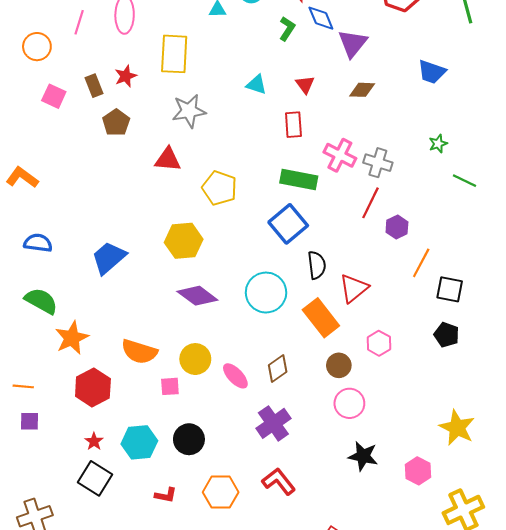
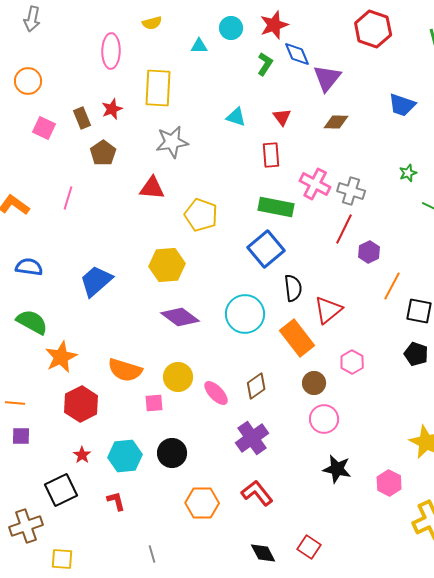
pink line: (79, 22) -> (68, 198), moved
black square: (95, 478) -> (61, 490), moved, turned 32
red L-shape: (166, 495) -> (116, 501), moved, turned -115

